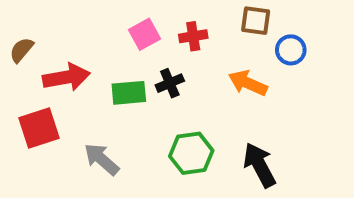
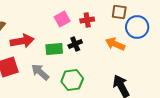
blue circle: (291, 50) -> (137, 27), size x1.5
green hexagon: (191, 153) -> (72, 80), moved
gray arrow: (101, 159) -> (40, 72), moved

